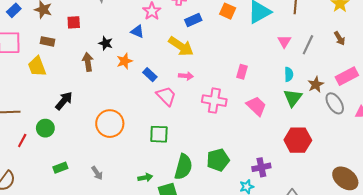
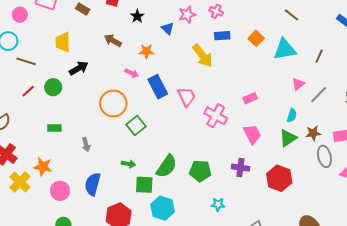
black star: (106, 43) -> (137, 16), moved
brown arrow: (88, 62) -> (113, 41), turned -72
yellow trapezoid: (37, 66) -> (63, 42), moved
pink rectangle: (242, 72) -> (250, 98), turned 32
blue rectangle: (150, 75) -> (158, 87), moved, size x1.6
pink arrow: (186, 76) -> (132, 73), moved
pink trapezoid: (166, 96) -> (186, 97), moved
green square: (159, 134) -> (136, 126), moved, turned 30
purple cross: (261, 167) -> (240, 168), moved

